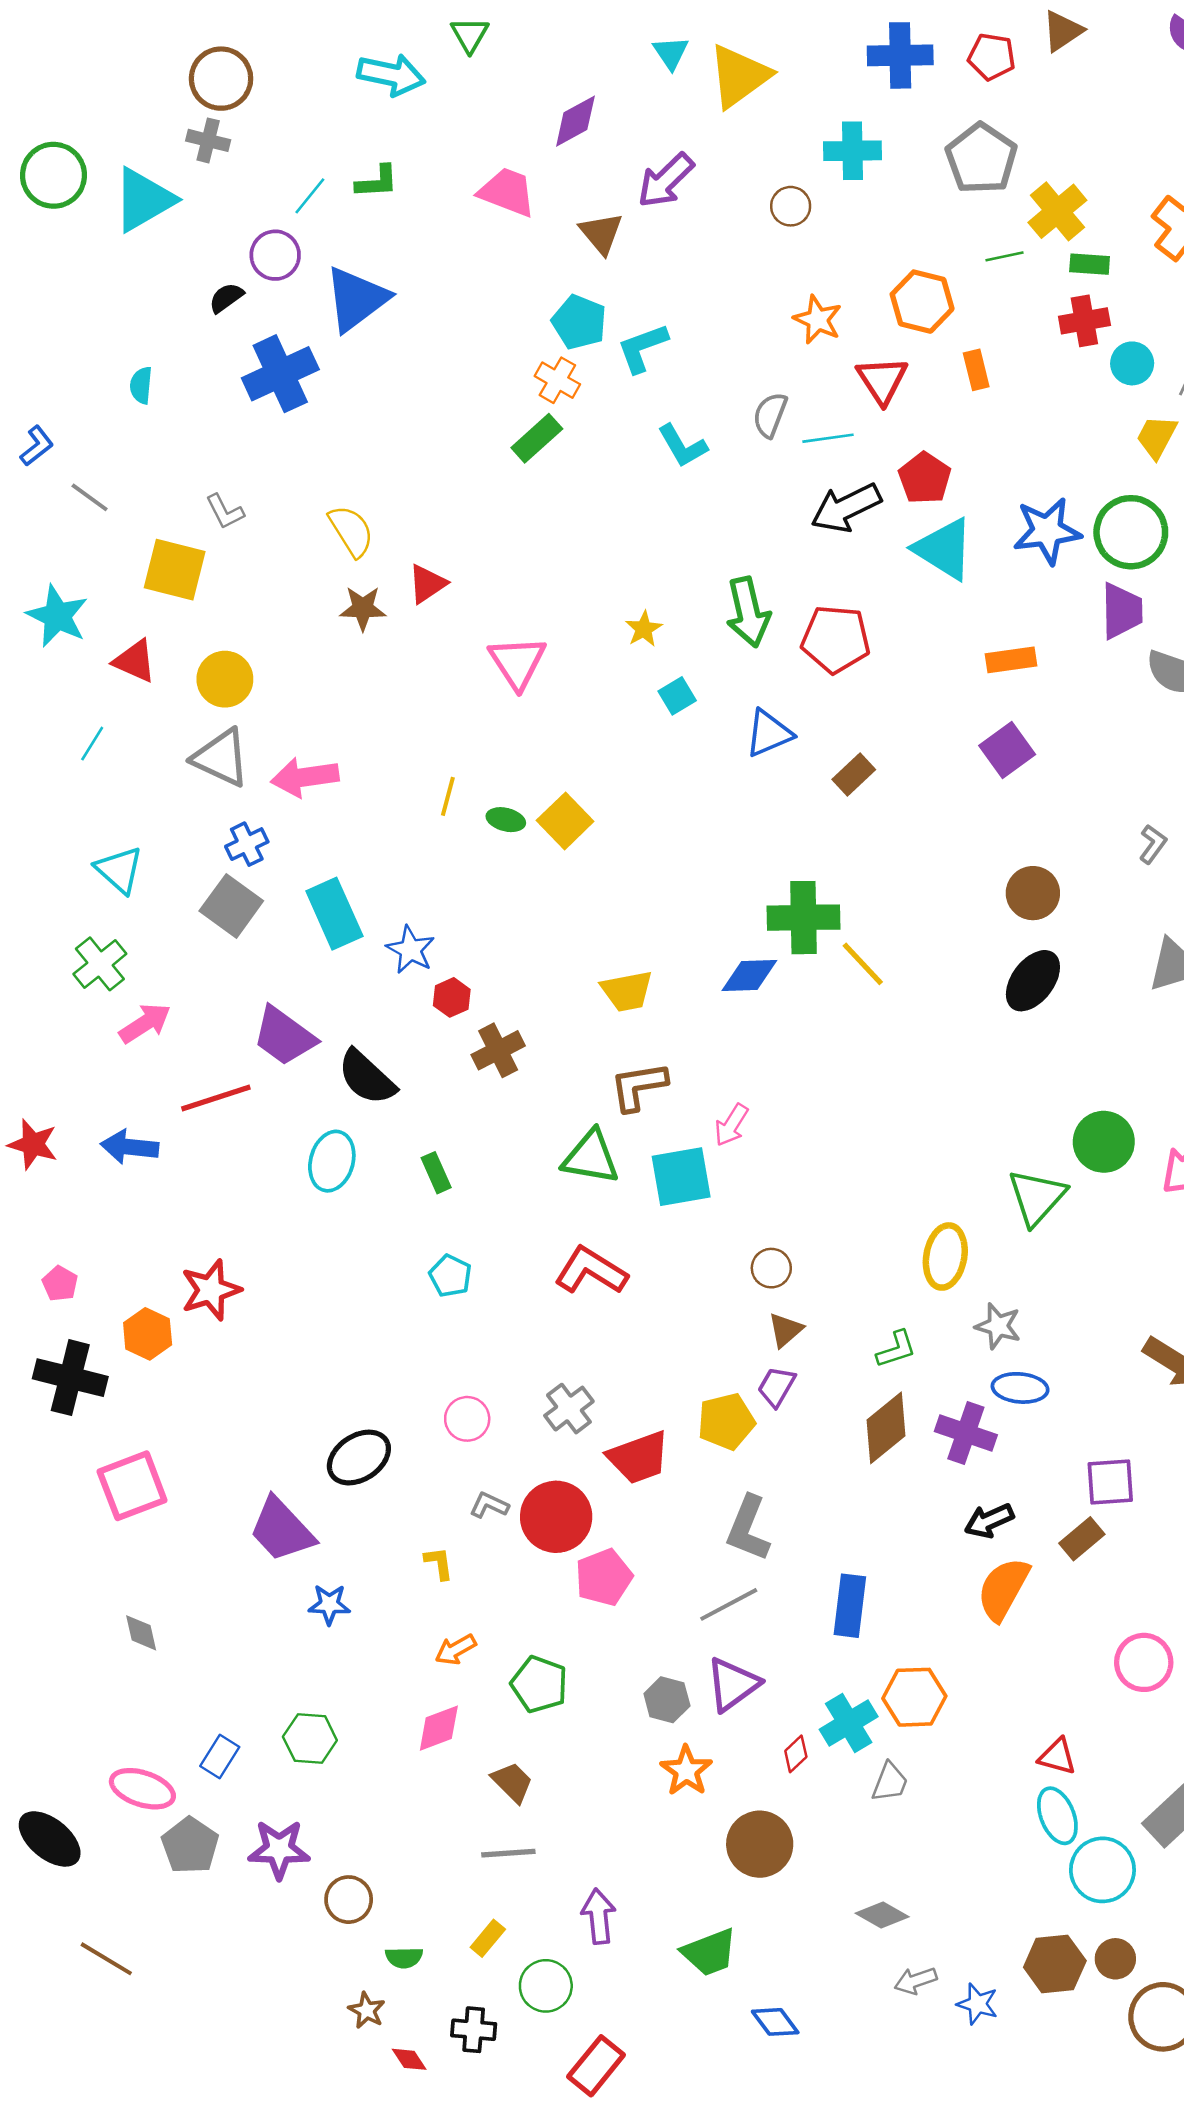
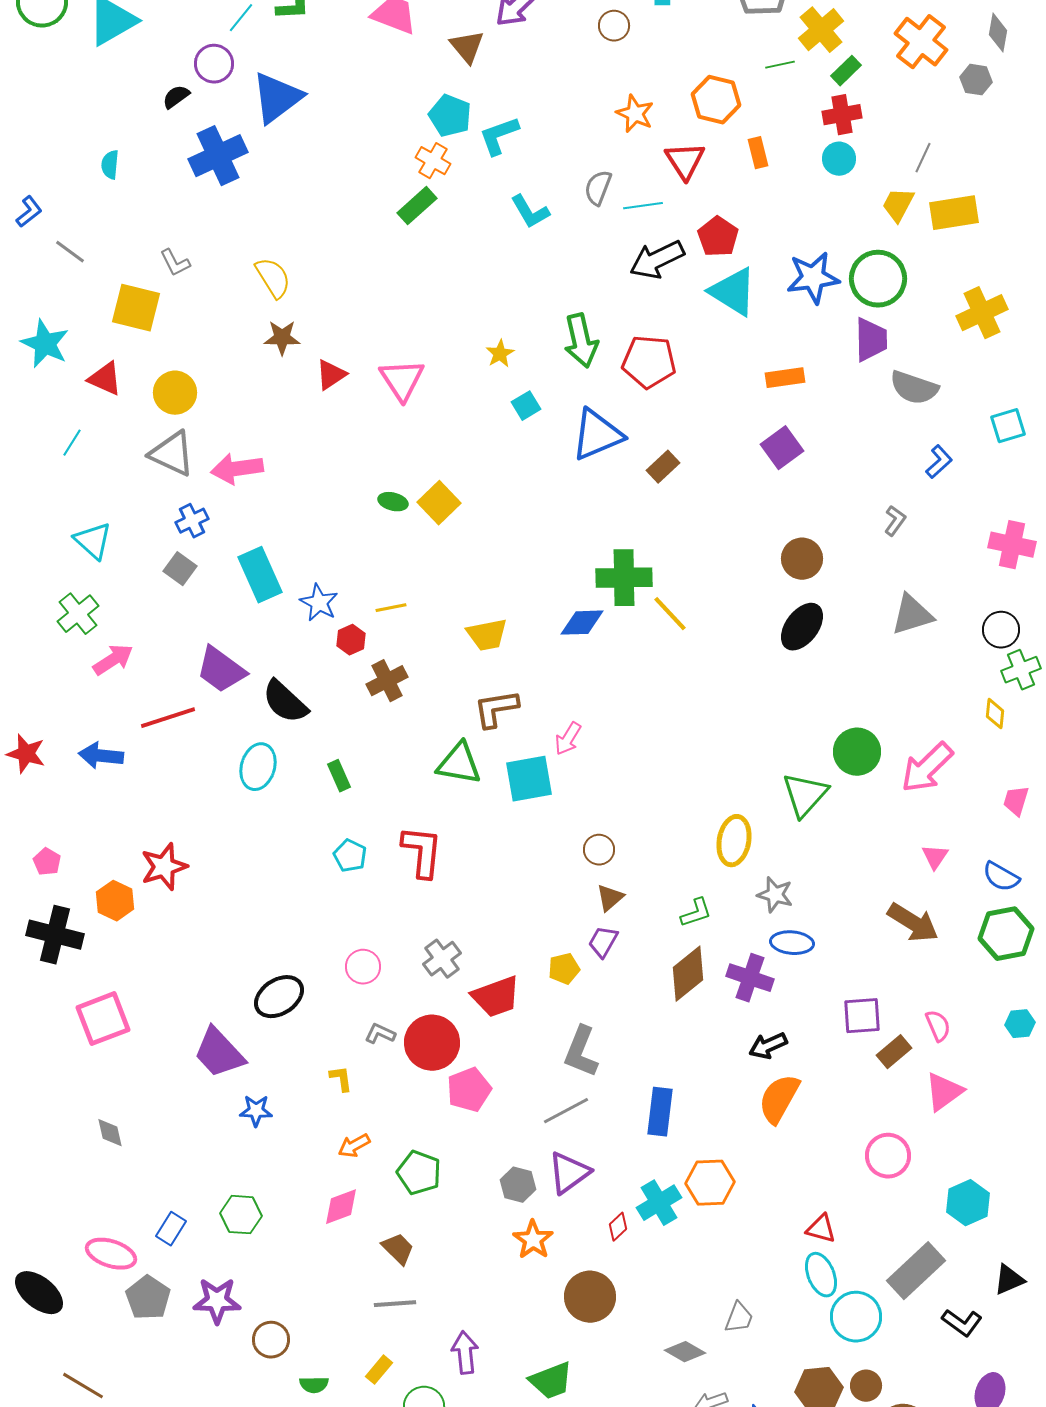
green rectangle: (1090, 264) -> (846, 71), turned -48
cyan circle: (1132, 363) -> (839, 159), moved
red triangle: (427, 584) -> (331, 375), moved
blue triangle: (769, 733) -> (597, 435), size x1.4
yellow line: (448, 796) -> (391, 608), moved, turned 64
gray square: (231, 906) -> (180, 569), size x0.7
red L-shape: (591, 1271) -> (422, 852), moved, turned 64
yellow pentagon: (726, 1421) -> (564, 969), size x0.7
brown rectangle: (1082, 1539) -> (894, 1052), moved
gray trapezoid: (890, 1782) -> (739, 1318), moved

